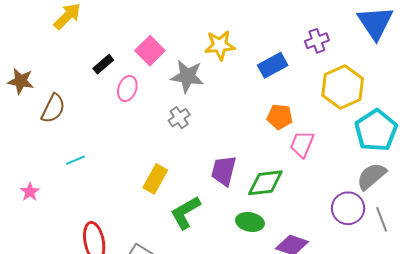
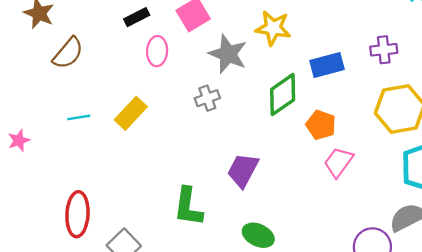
pink ellipse: (127, 89) -> (157, 51), turned -30
yellow rectangle: (155, 179) -> (131, 113), moved
green diamond: (265, 183) -> (283, 95), moved, turned -42
green L-shape: (185, 213) -> (188, 207), turned -66

